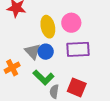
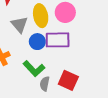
purple rectangle: (78, 49) -> (58, 40), moved
gray triangle: (33, 51) -> (19, 25), moved

